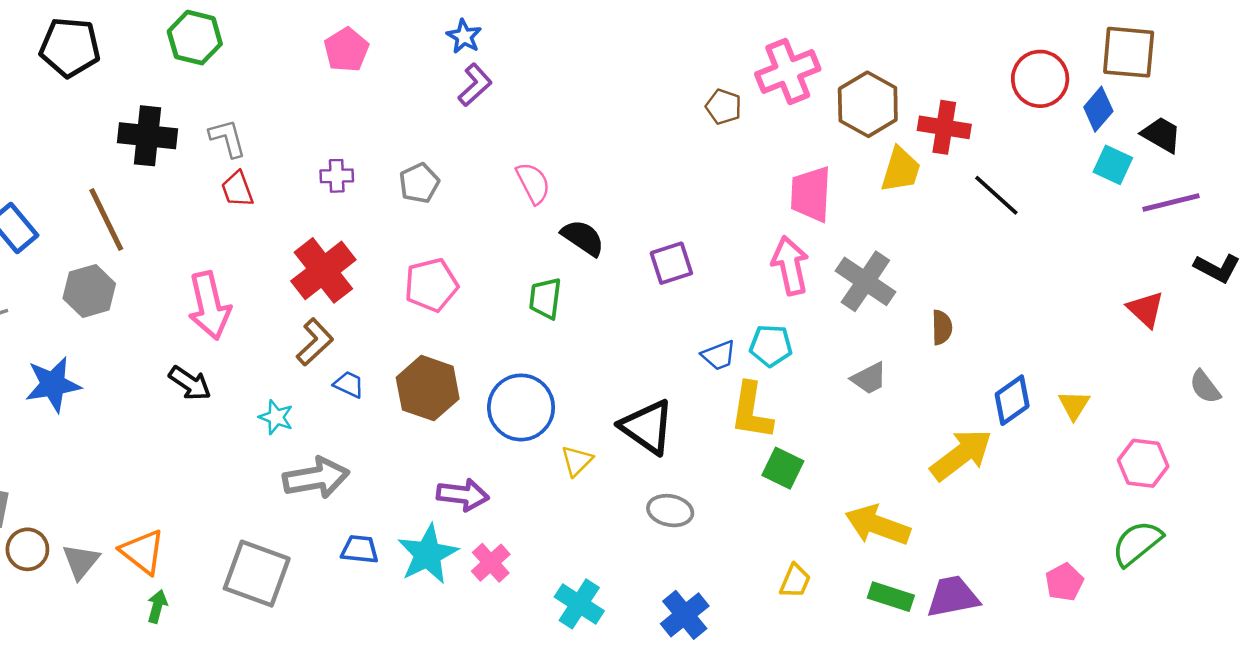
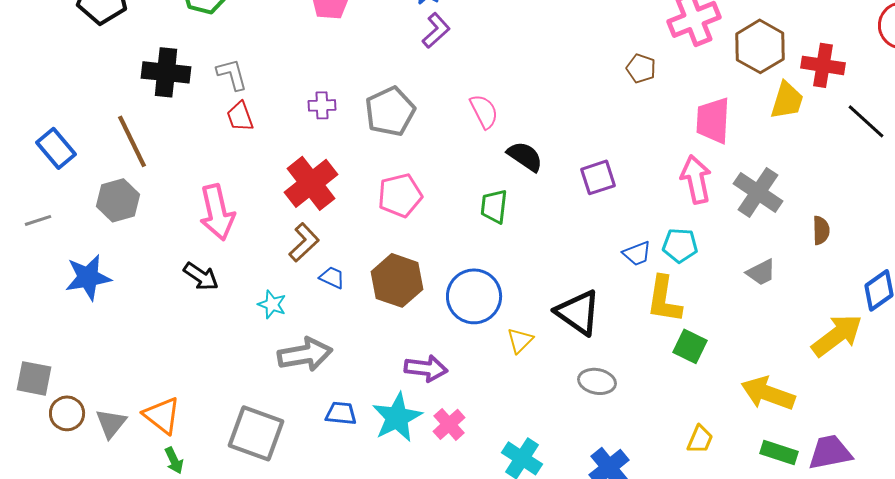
brown pentagon: (724, 107) -> (641, 68), moved
gray pentagon: (419, 183) -> (390, 111), size x1.5
green arrow: (157, 606) -> (174, 460), turned 140

